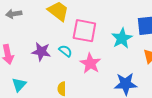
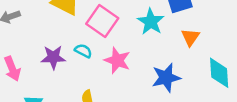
pink square: (84, 31) -> (102, 21), turned 35

